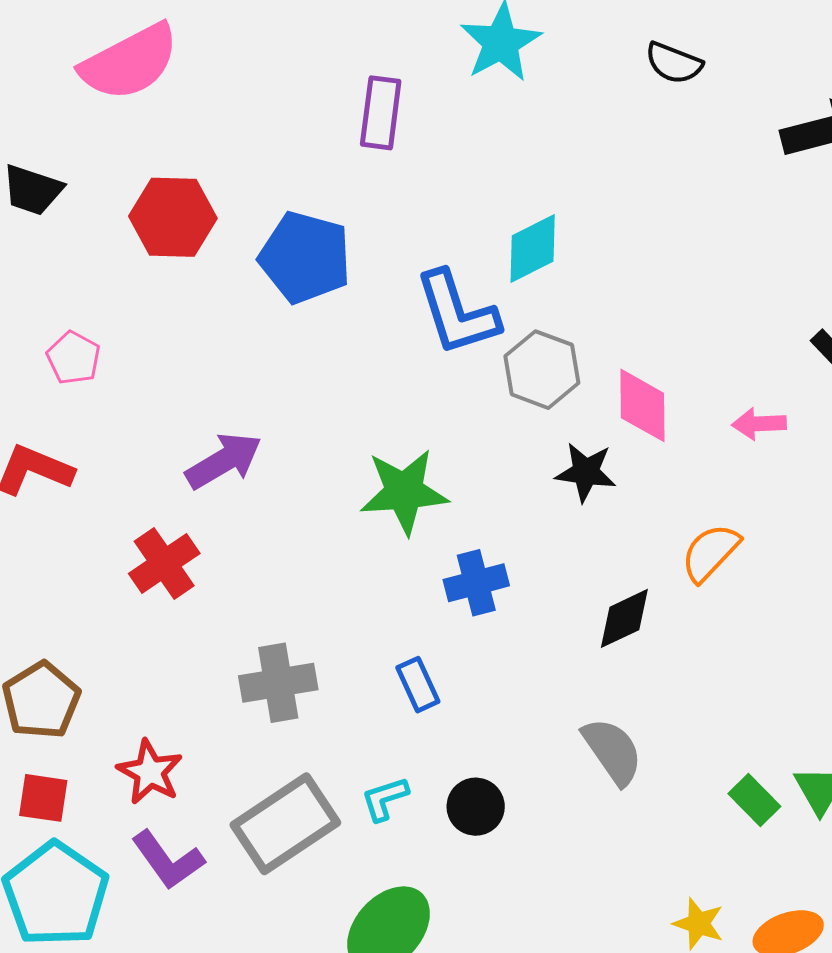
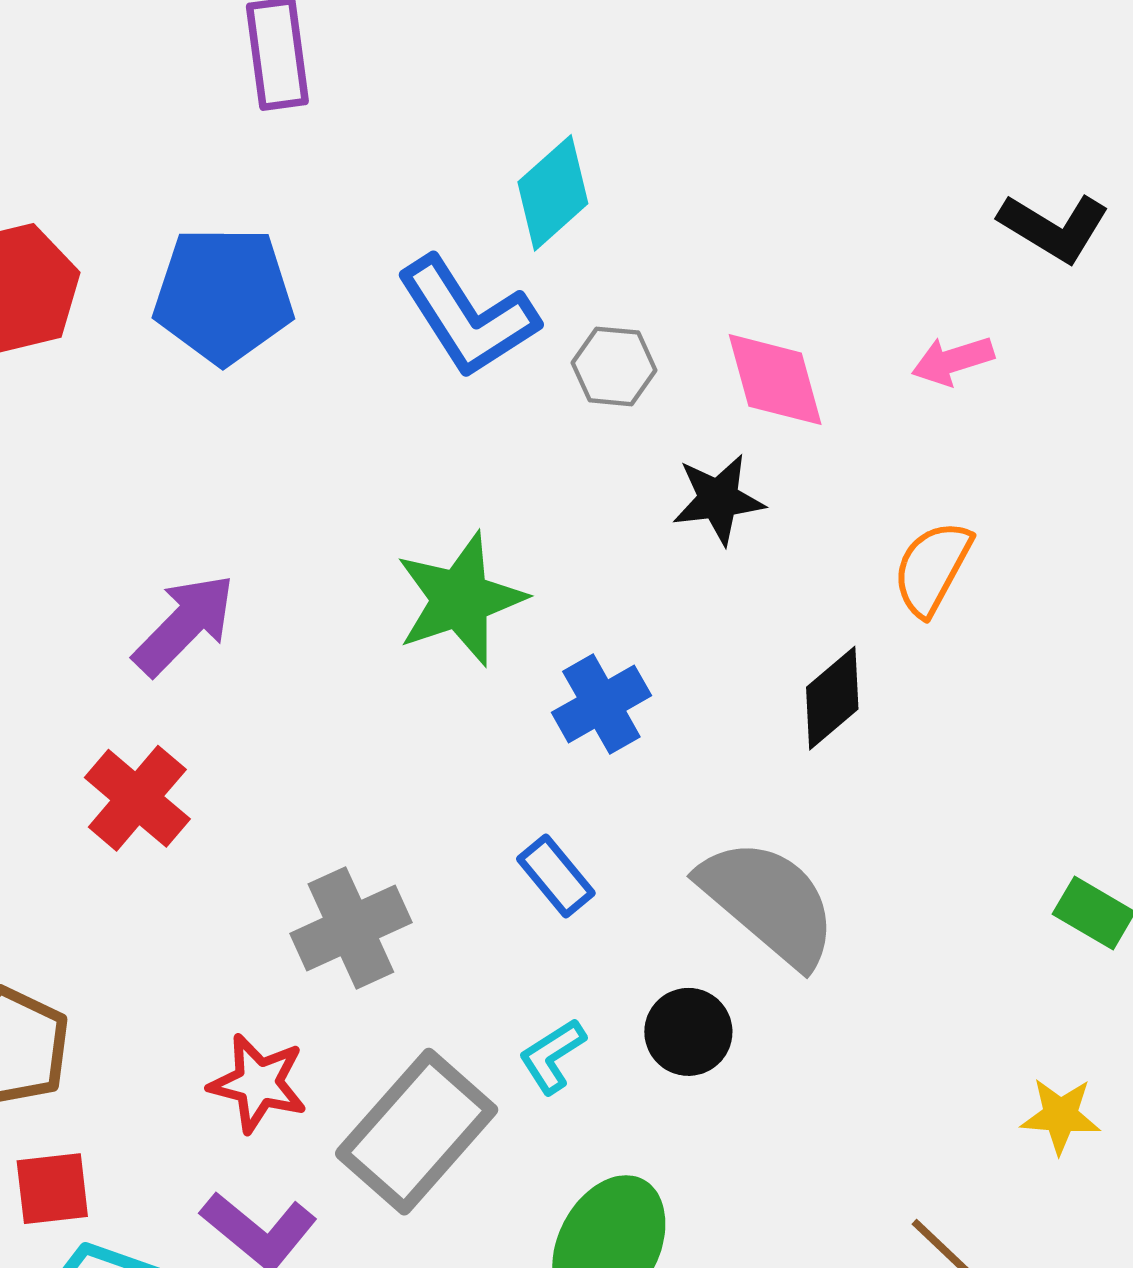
gray hexagon: (542, 370) -> (614, 366), size x0.7
gray semicircle: (613, 751) -> (769, 902), moved, size x1.4
red star: (150, 772) -> (258, 1083), moved

